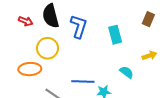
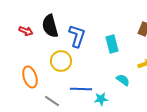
yellow circle: (48, 48) -> (61, 61), moved
orange ellipse: (30, 69) -> (30, 77), turned 75

